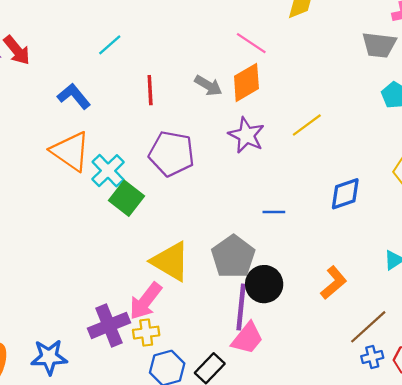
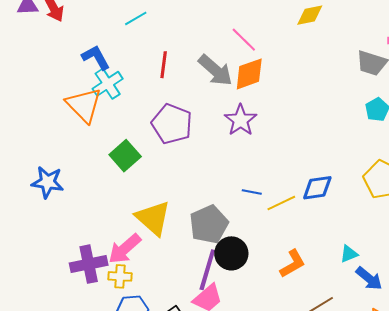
pink line: (251, 43) -> (244, 40), moved
gray arrow: (208, 86) -> (215, 70), size x1.5
yellow line: (307, 125) -> (281, 203), moved
cyan cross: (108, 171) -> (108, 84), moved
blue star: (49, 357) -> (48, 182), moved

